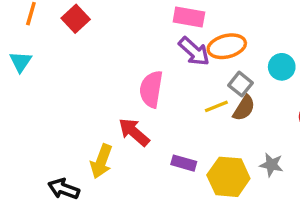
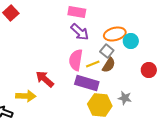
orange ellipse: (227, 46) -> (115, 34), moved
pink semicircle: (151, 89) -> (76, 60), moved
yellow arrow: (101, 161) -> (26, 96), turned -108
purple rectangle: (184, 163) -> (87, 83), moved, size x1.6

